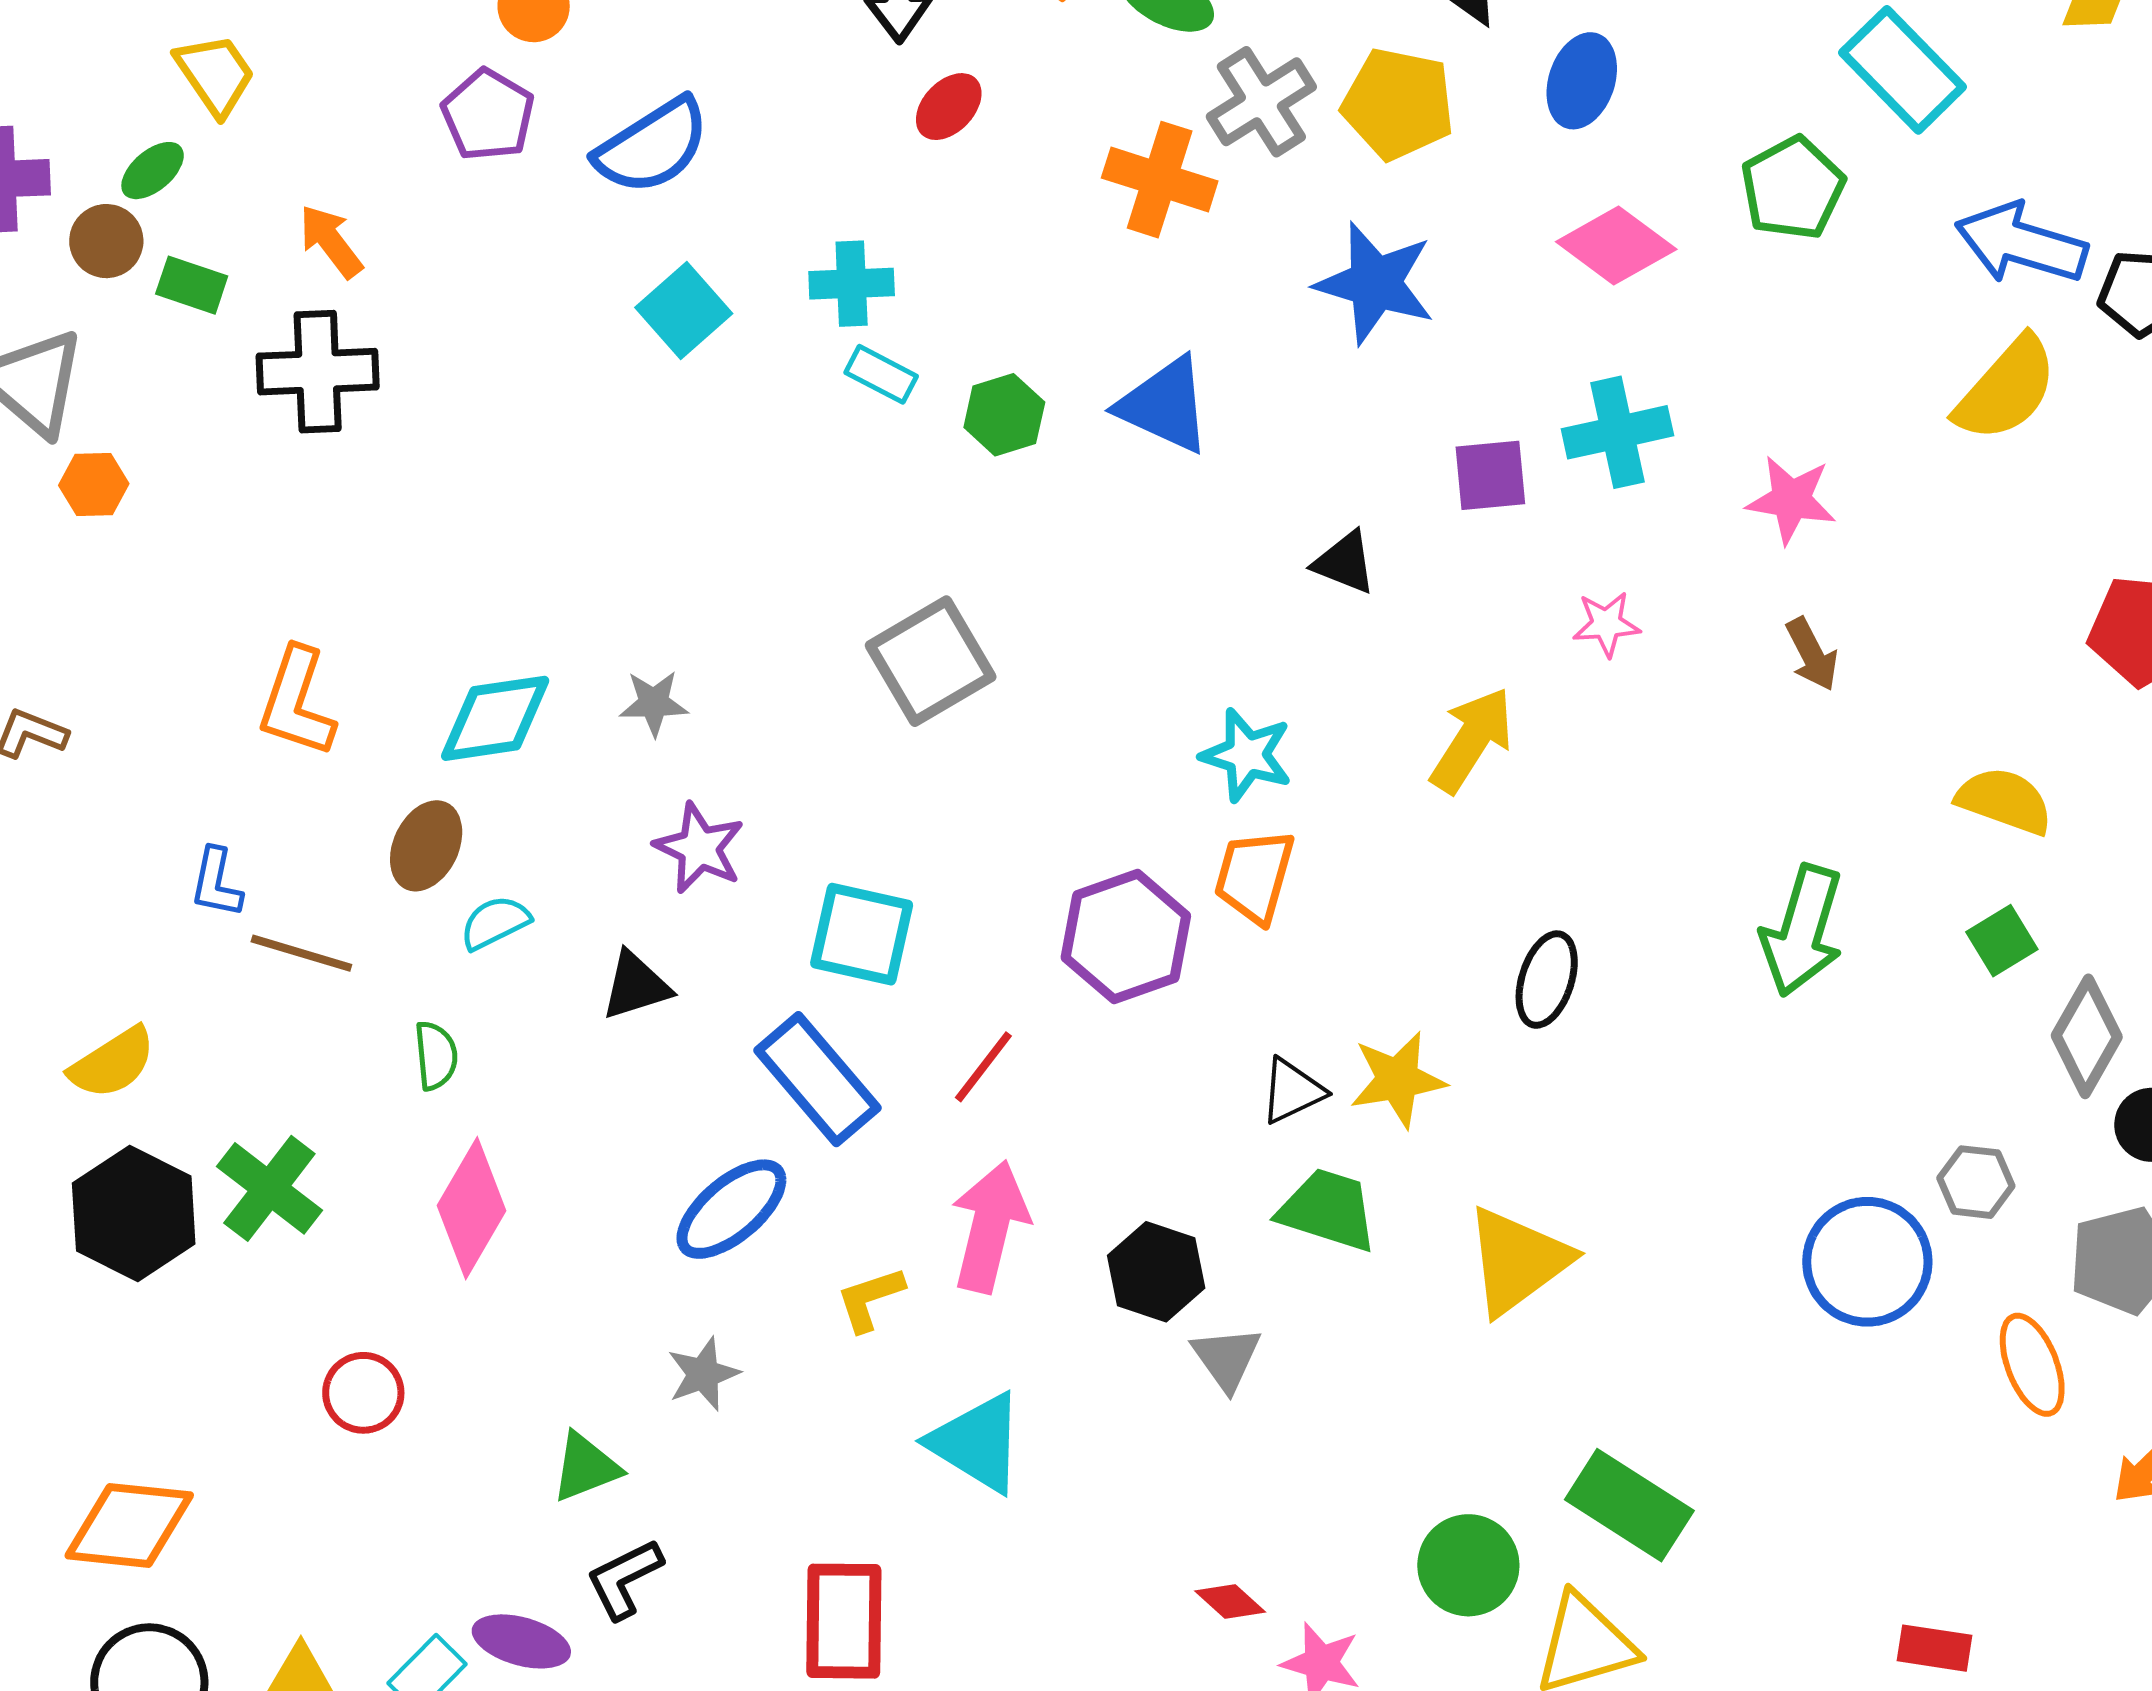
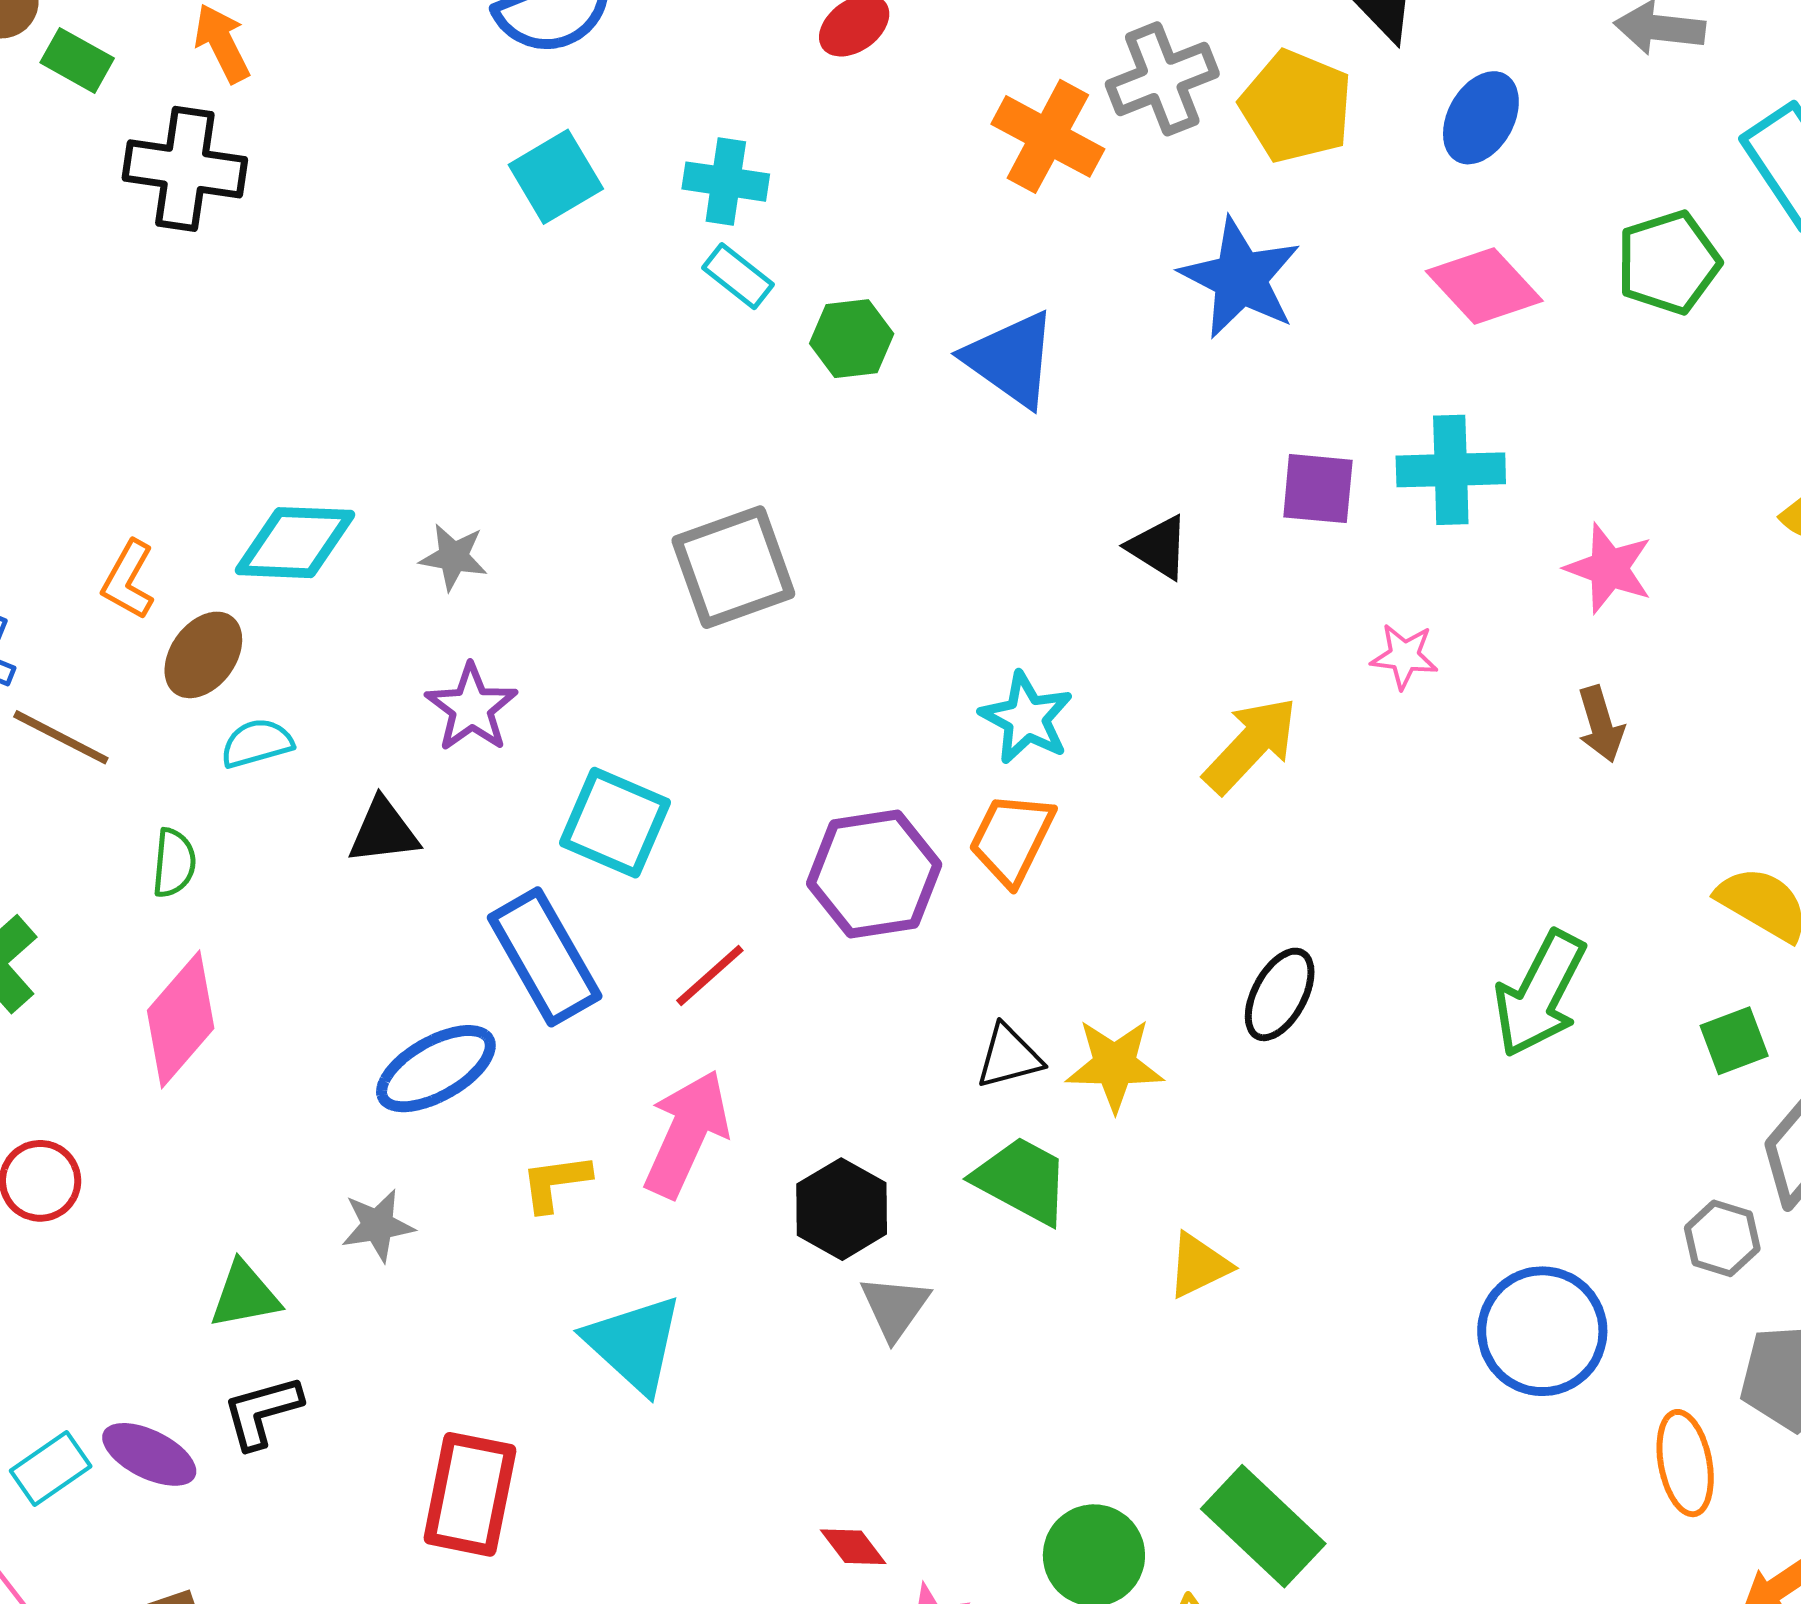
orange L-shape: (297, 702) -> (128, 580), moved, size x0.7
gray hexagon: (1976, 1182) -> (1722, 1238), moved
yellow triangle: (1517, 1261) -> (1199, 1265), size x0.6

